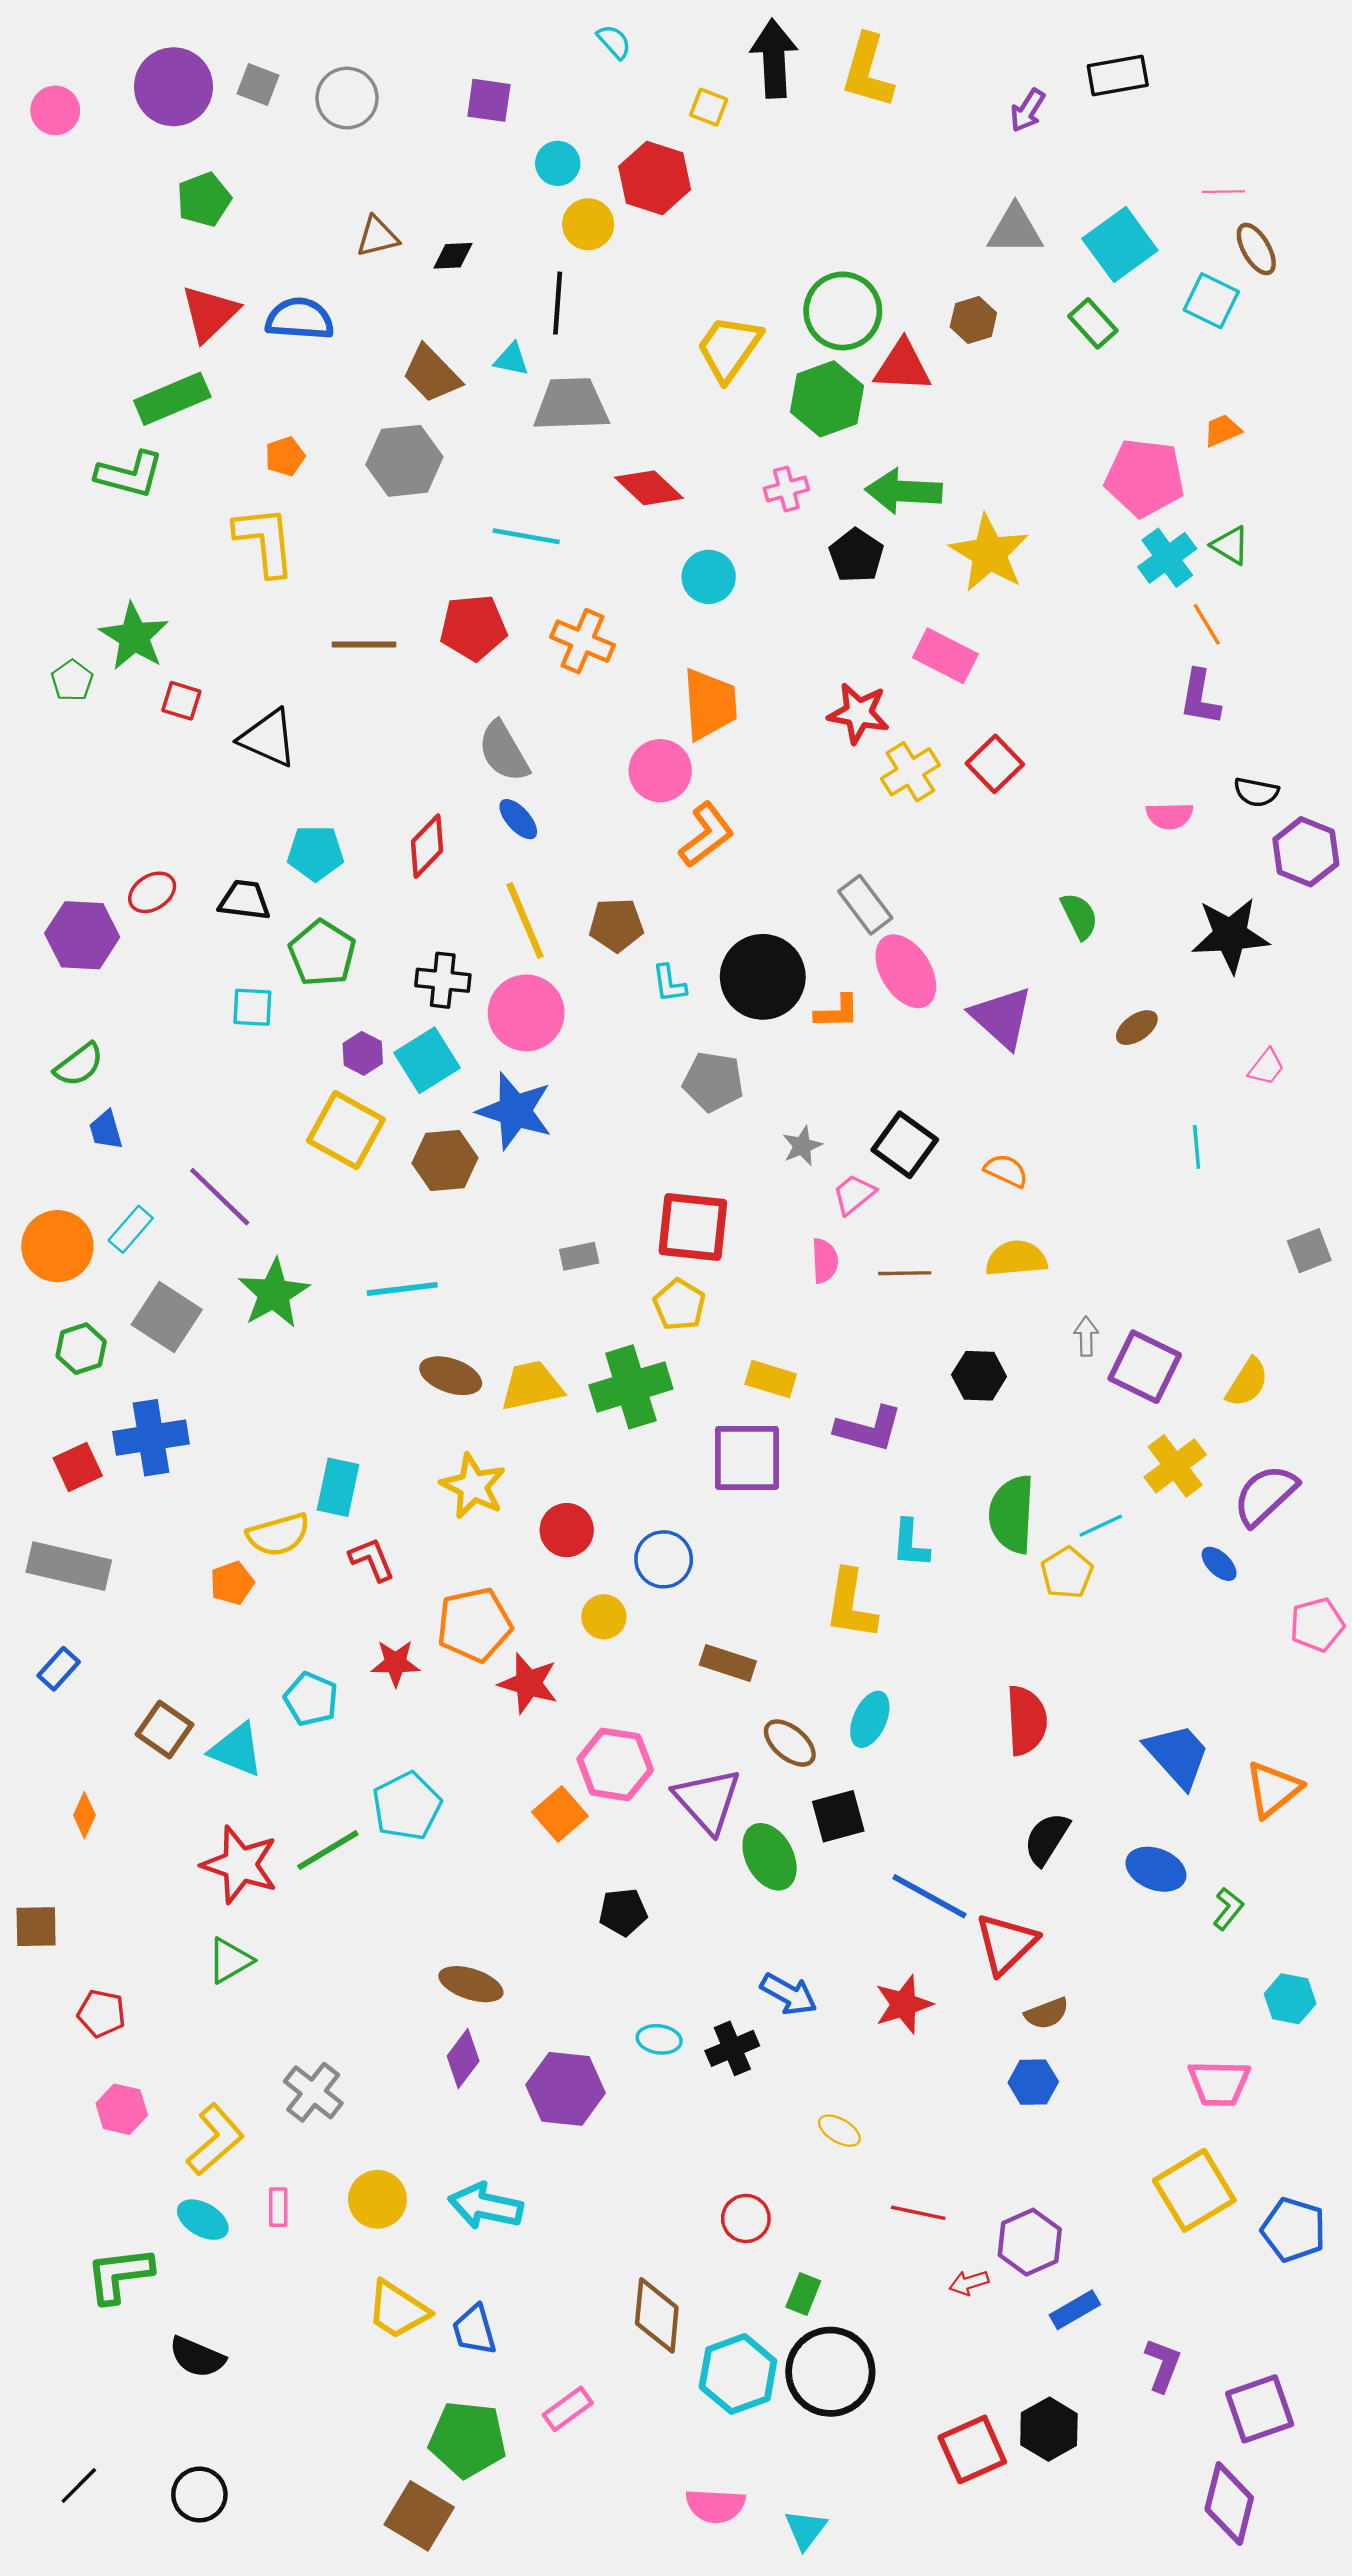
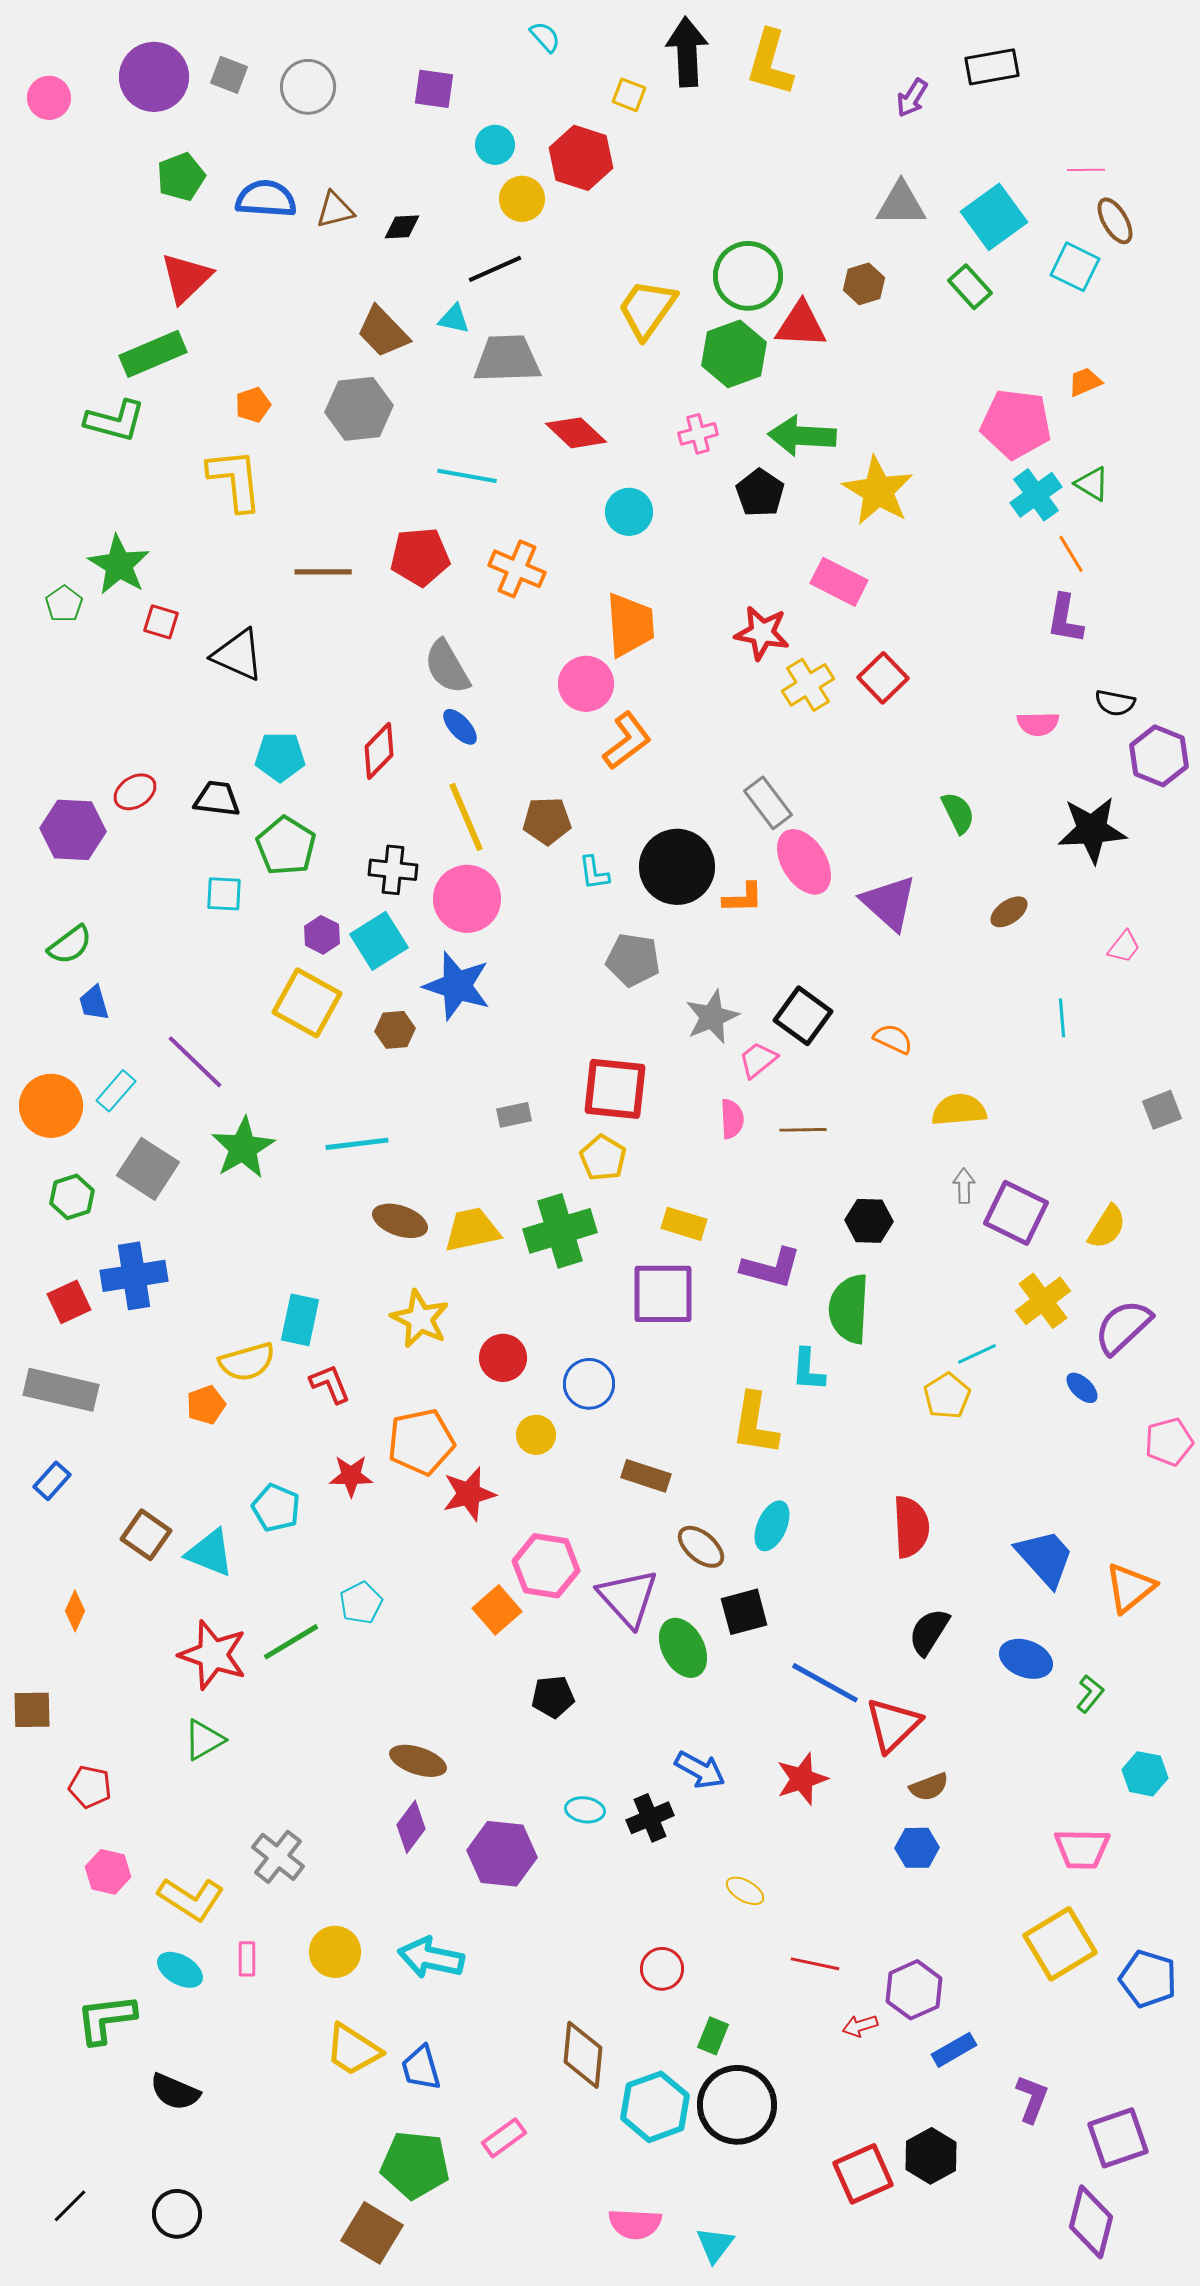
black line: (558, 303) -> (495, 269), turned 62
blue semicircle: (300, 319) -> (266, 199), moved
gray star: (802, 1146) -> (712, 1017), size x1.5
brown hexagon: (445, 1161) -> (395, 1030), size x0.7
yellow semicircle: (1016, 1259) -> (959, 1110), moved
green semicircle: (1012, 1514) -> (849, 1309), moved
red star: (528, 1683) -> (469, 1494), turned -30
cyan pentagon: (407, 1806) -> (361, 1603), size x0.7
yellow L-shape: (215, 2140) -> (191, 1899), turned 74

